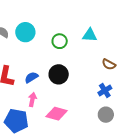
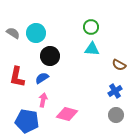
cyan triangle: (90, 35) -> (92, 49), moved
green circle: (60, 41) -> (91, 27), moved
black circle: (59, 74) -> (50, 56), moved

